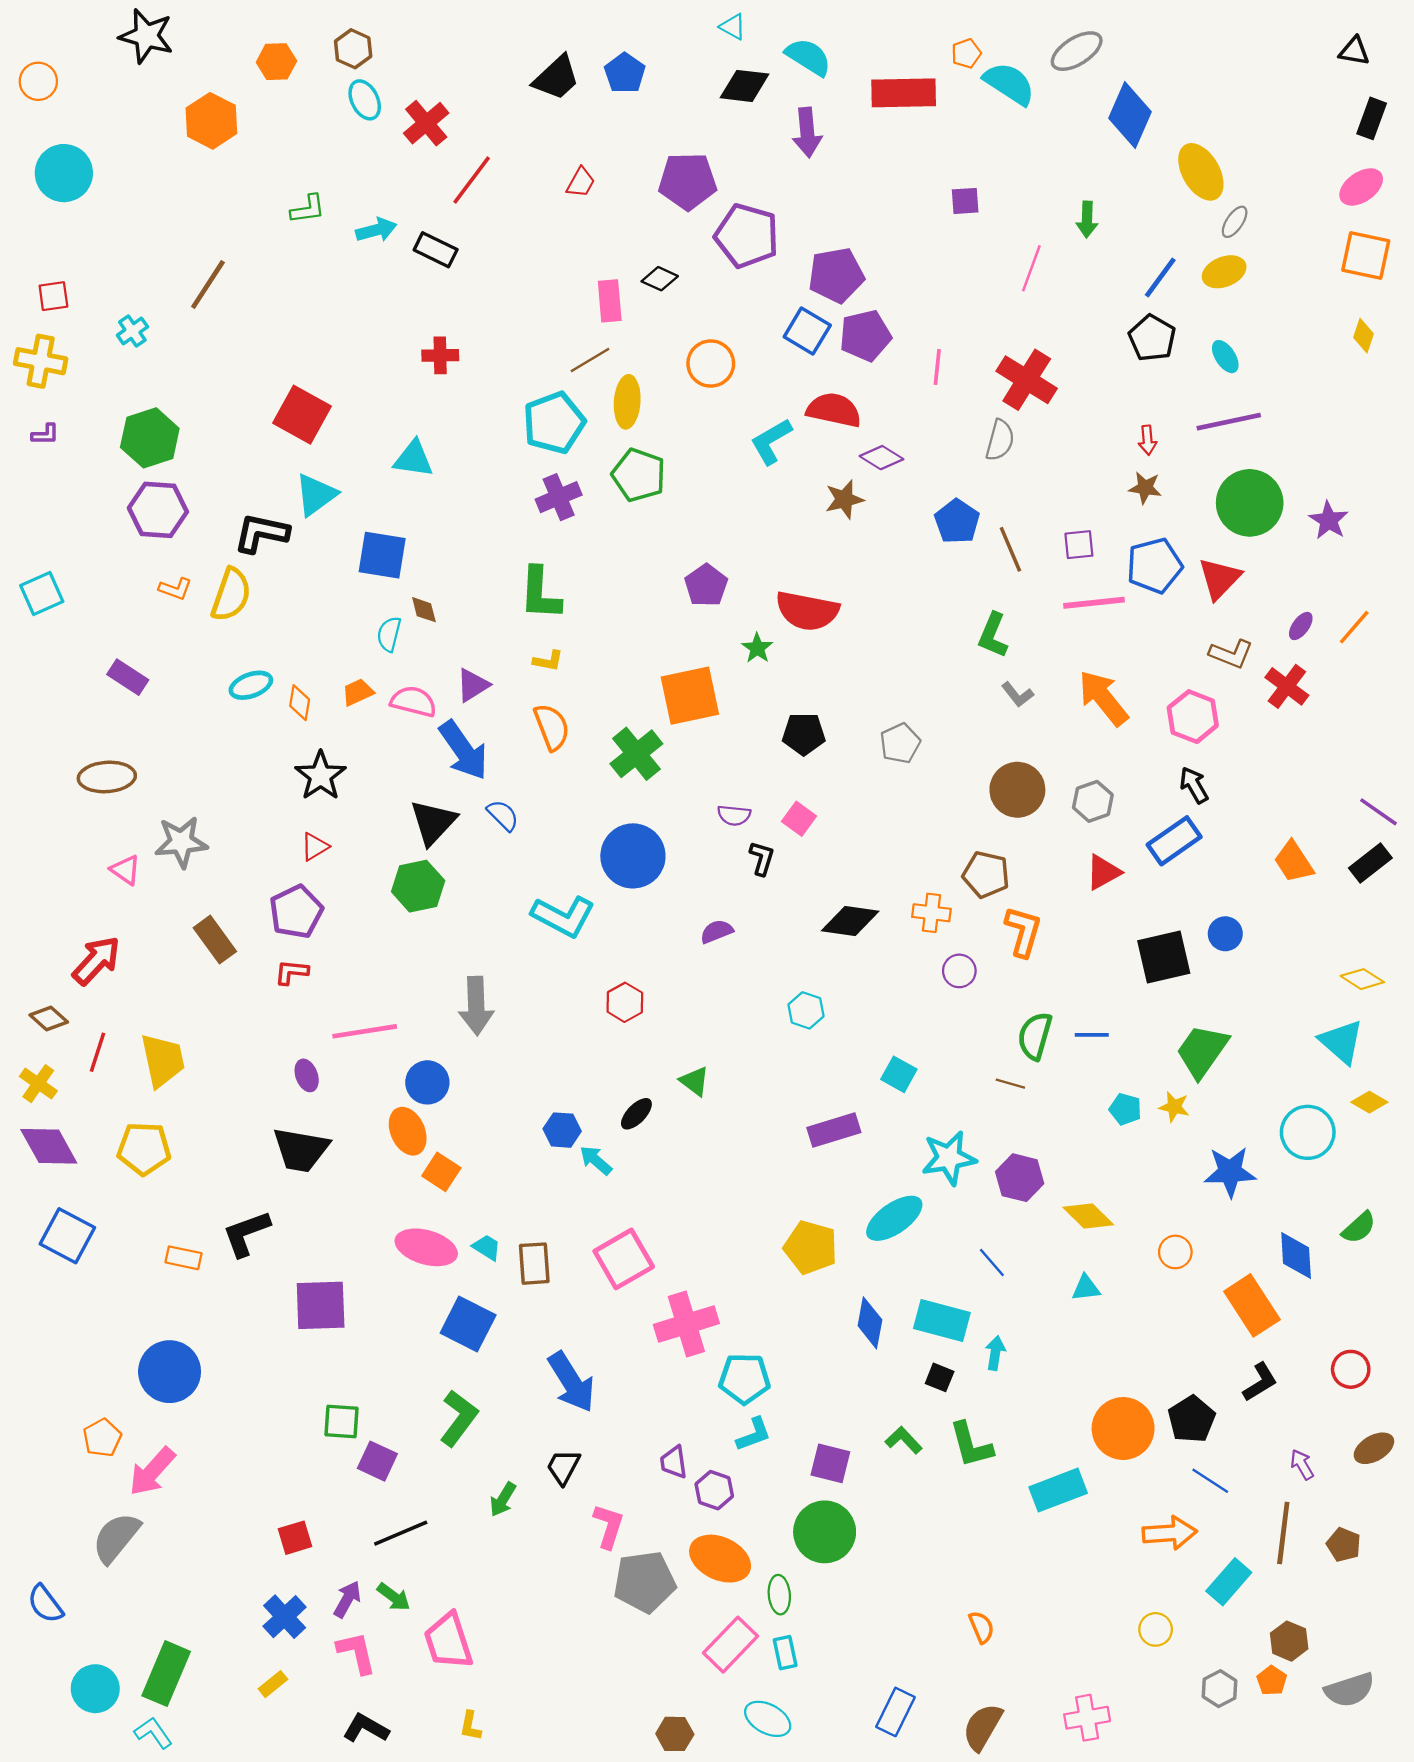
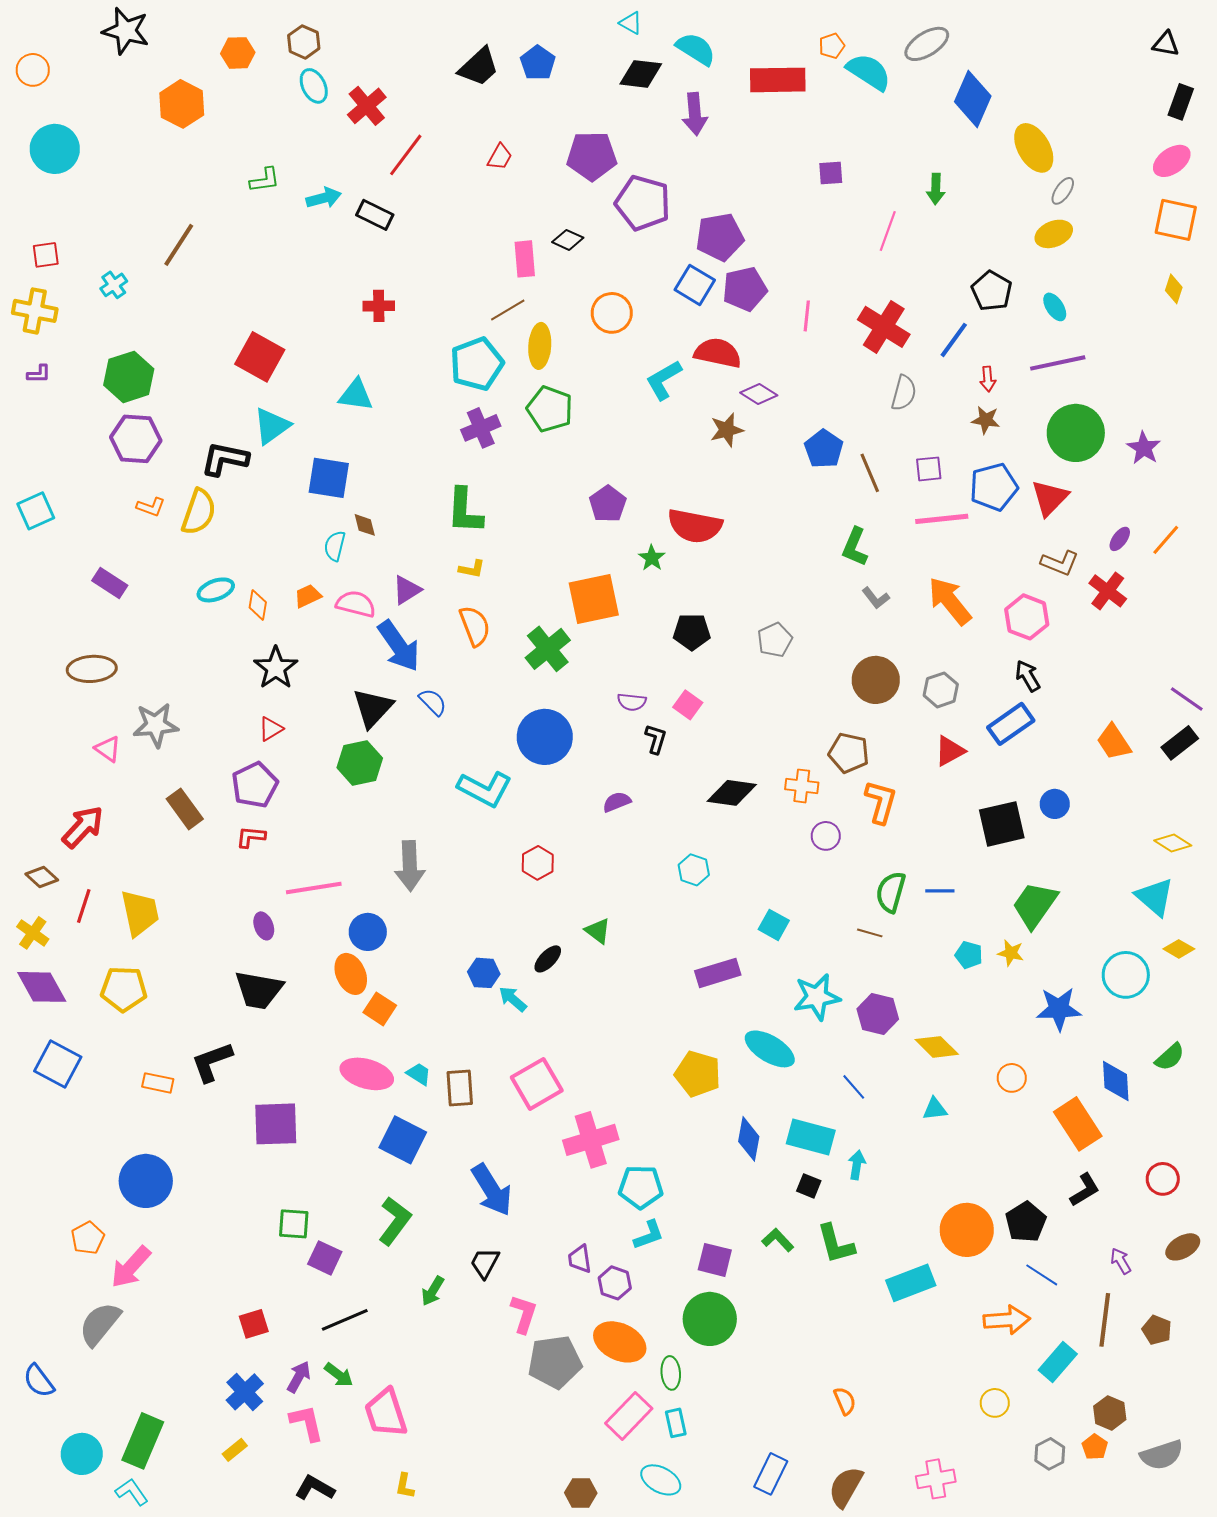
blue line: (1160, 278) -> (954, 340), moved
gray semicircle: (1000, 440) -> (904, 393), moved
cyan ellipse: (894, 1218) -> (770, 1049), turned 66

